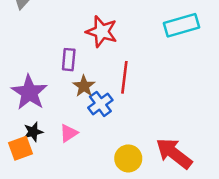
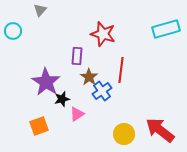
black star: (33, 132) -> (62, 99), moved

